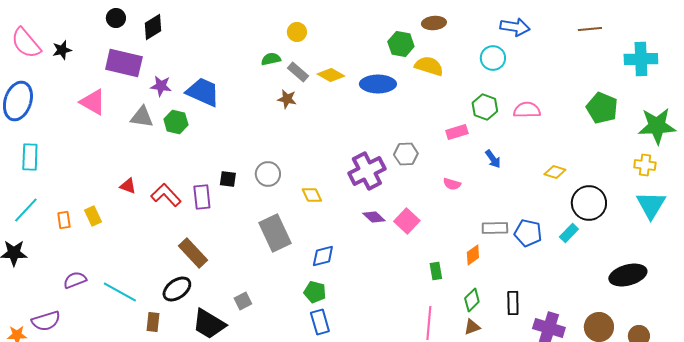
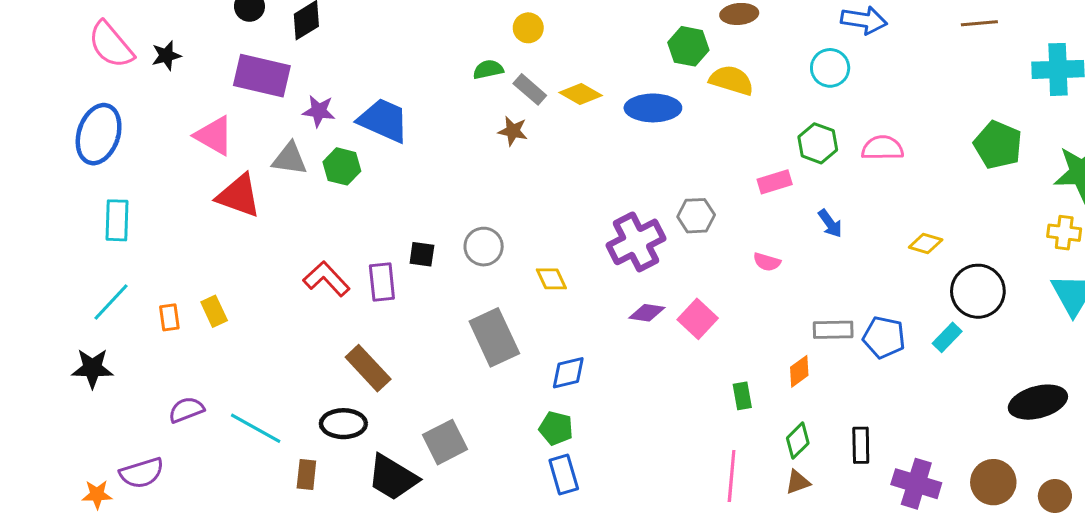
red triangle: (128, 186) -> (239, 196), moved, size x1.8
purple diamond: (374, 217) -> (647, 313), turned -35
black ellipse: (177, 289) -> (343, 424), turned 36
gray square: (243, 301) -> (445, 442), size x1.6

